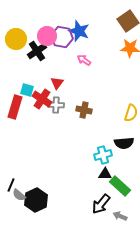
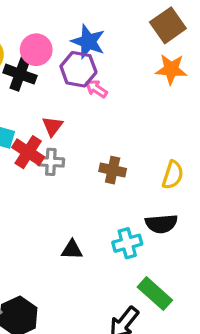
purple hexagon: (62, 37) -> (78, 69), moved
black cross: (37, 51) -> (20, 74), turned -36
brown cross: (84, 110) -> (113, 170), moved
black triangle: (105, 174) -> (72, 250), moved

